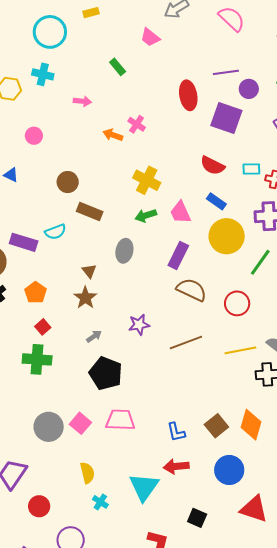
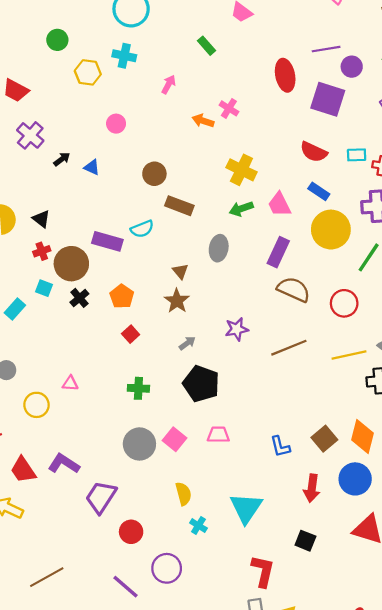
pink arrow: (82, 101) -> (169, 84), turned -66
green cross: (37, 359) -> (138, 388), moved, size x0.7
pink trapezoid: (120, 420) -> (218, 435), size x0.7
red arrow: (176, 466) -> (312, 488), moved, turned -75
blue circle: (229, 470) -> (355, 479), moved

